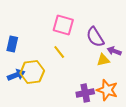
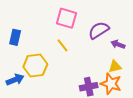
purple semicircle: (95, 37) -> (99, 30), turned 90
yellow triangle: (103, 60) -> (115, 67), moved
blue arrow: (16, 75) -> (15, 80), moved

